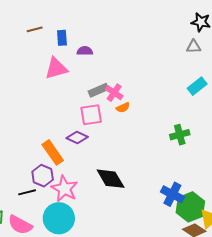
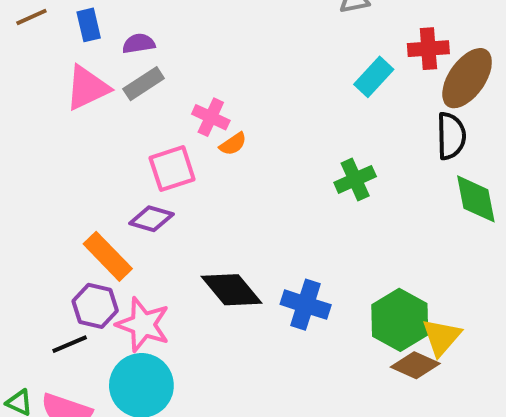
gray rectangle: (98, 90) -> (144, 84), moved
blue cross: (172, 194) -> (306, 305), moved

